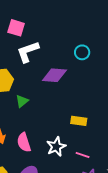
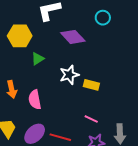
purple diamond: (54, 75) -> (73, 37), turned 35
white star: (56, 147) -> (69, 75), moved

